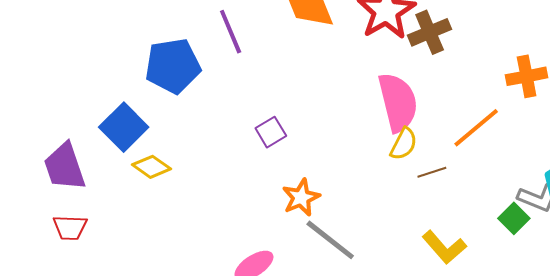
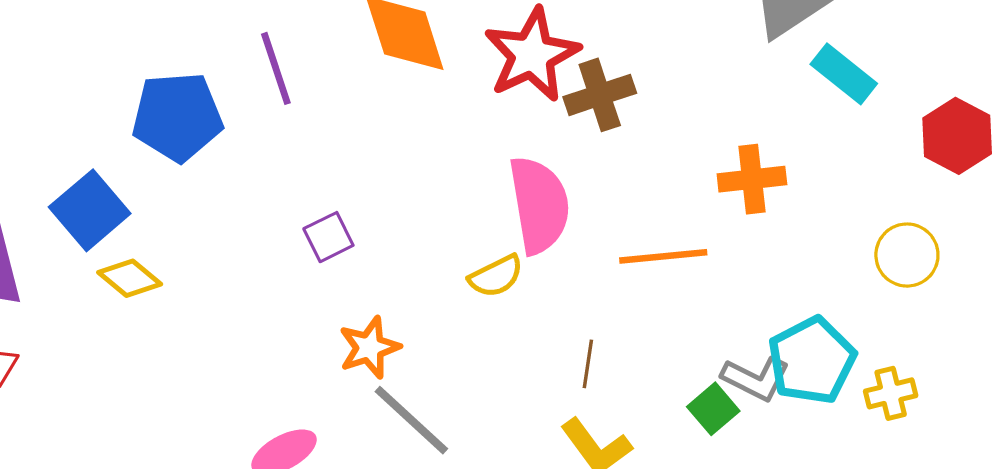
orange line: (476, 128) -> (663, 256), turned 30
yellow semicircle: (404, 144) -> (496, 276), moved, turned 32
brown line: (432, 172) -> (588, 364), moved, turned -68

